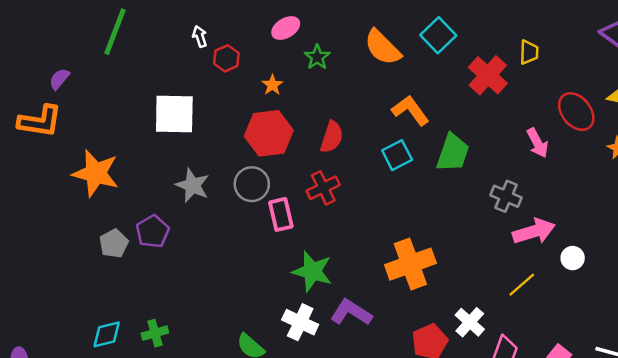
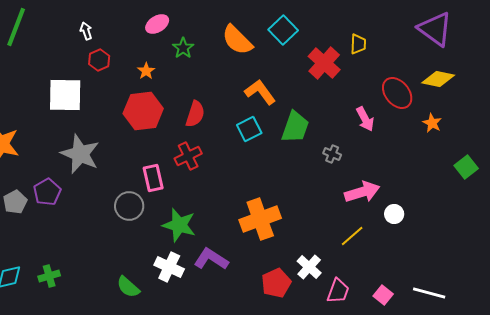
red hexagon: (226, 58) -> (99, 60), moved
gray circle: (252, 184) -> (129, 206), moved
gray star: (192, 185) -> (80, 154), size x1.4
gray cross: (506, 196) -> (332, 154), moved, size x0.7

